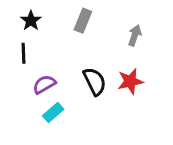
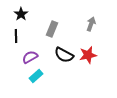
gray rectangle: (83, 21) -> (52, 29), moved
black semicircle: (95, 81) -> (64, 55), turned 144

